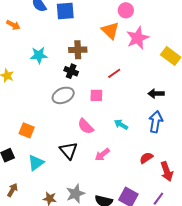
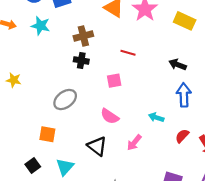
cyan star: (39, 55) -> (40, 26), moved, turned 30
red line: (114, 73) -> (128, 53), turned 64
black arrow: (156, 94) -> (178, 65), turned 35
gray ellipse: (63, 95) -> (65, 100), moved
cyan arrow: (121, 125) -> (156, 117), moved

